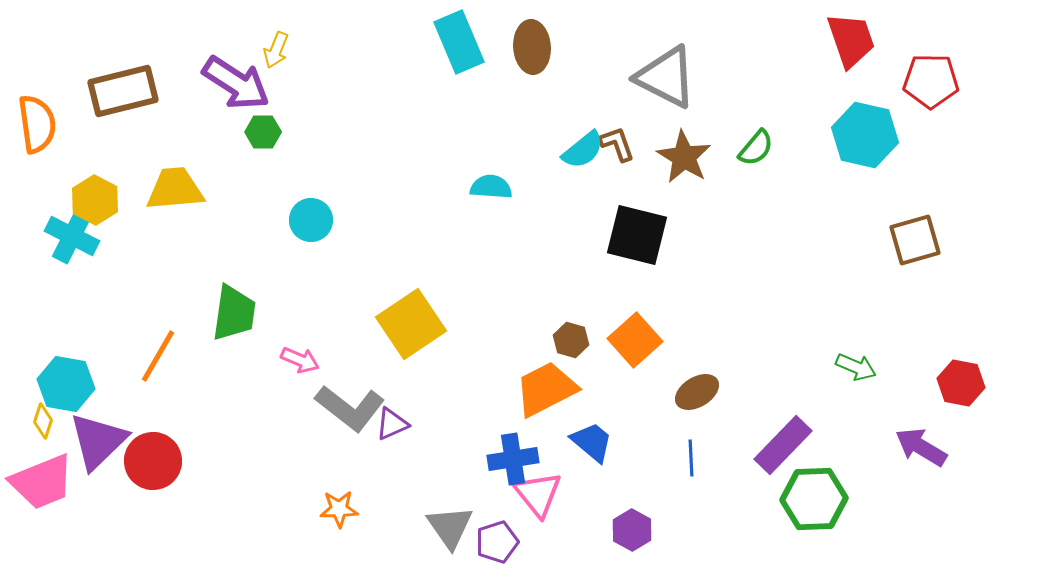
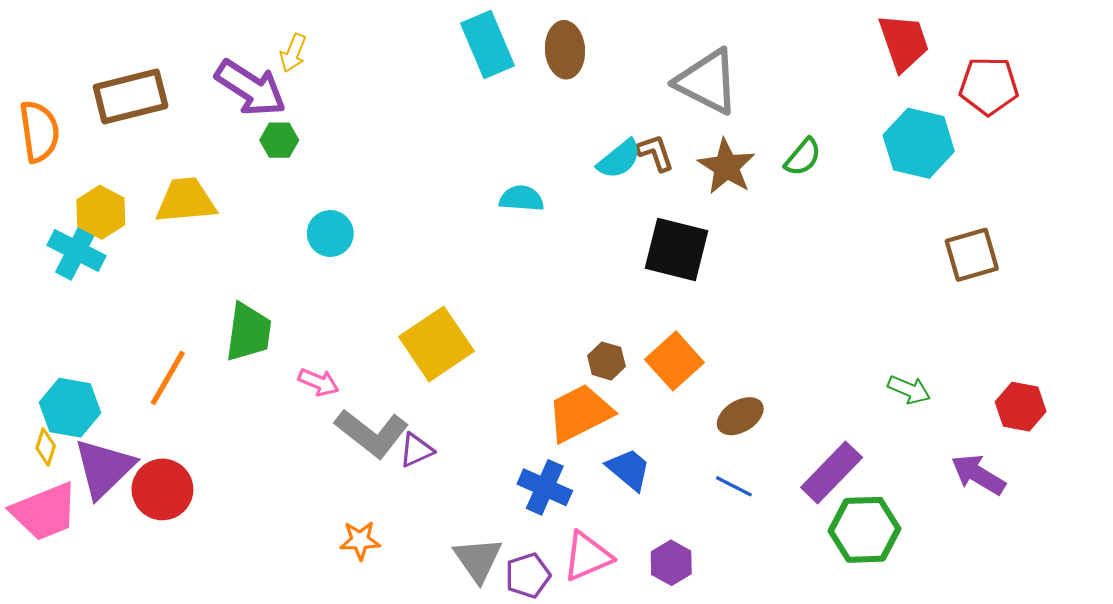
blue line: (691, 458) -> (734, 486), turned -60
blue cross: (513, 459) -> (545, 487), turned 33
pink triangle: (538, 494) -> (587, 556), moved, turned 46

